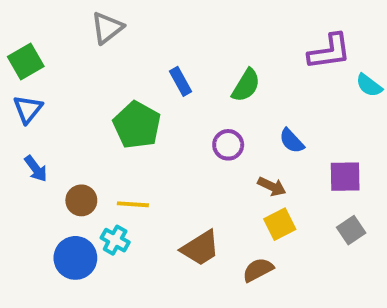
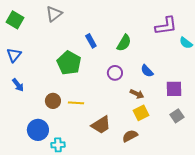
green square: (26, 62) -> (15, 20), moved, turned -30
brown circle: (81, 200) -> (53, 101), moved
yellow line: (133, 204) -> (76, 103), moved
cyan cross: (115, 240) -> (58, 145), moved, turned -32

